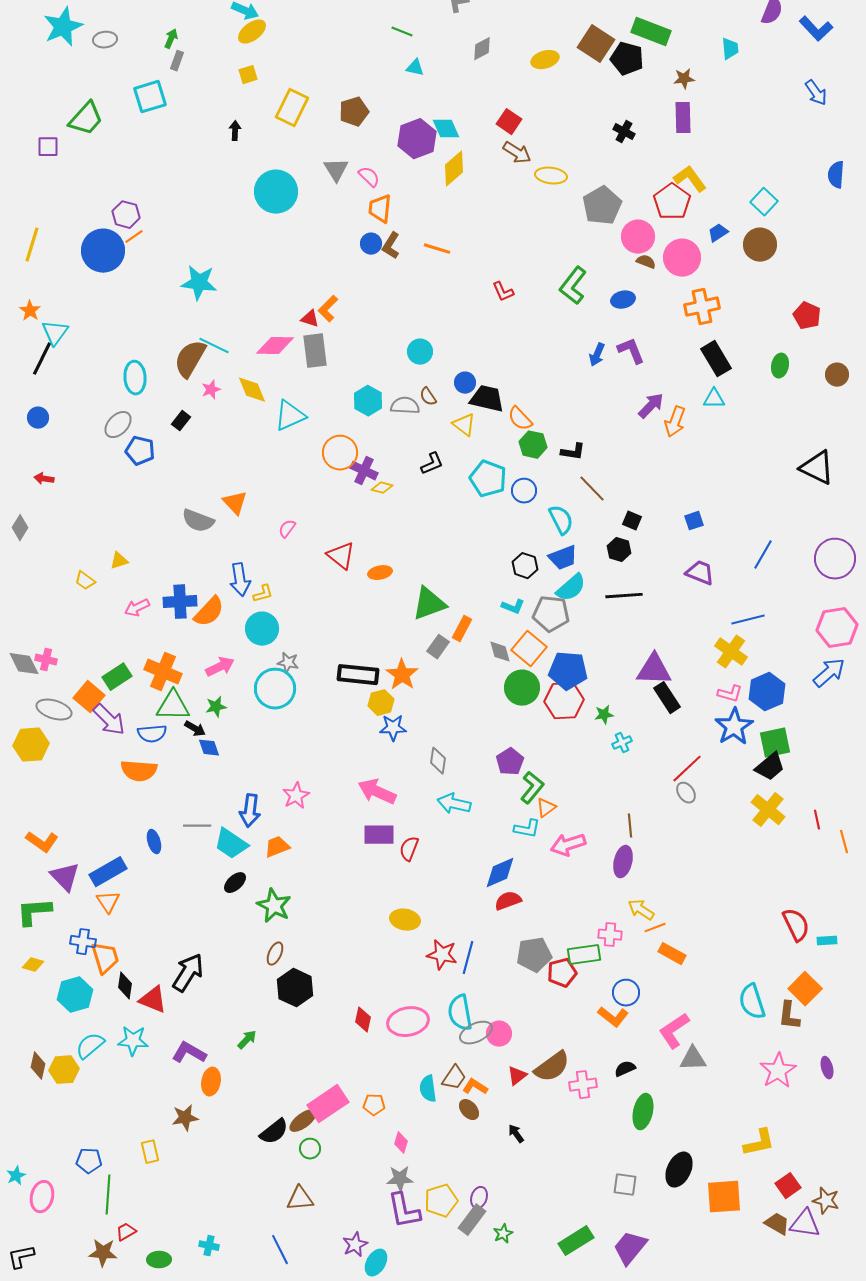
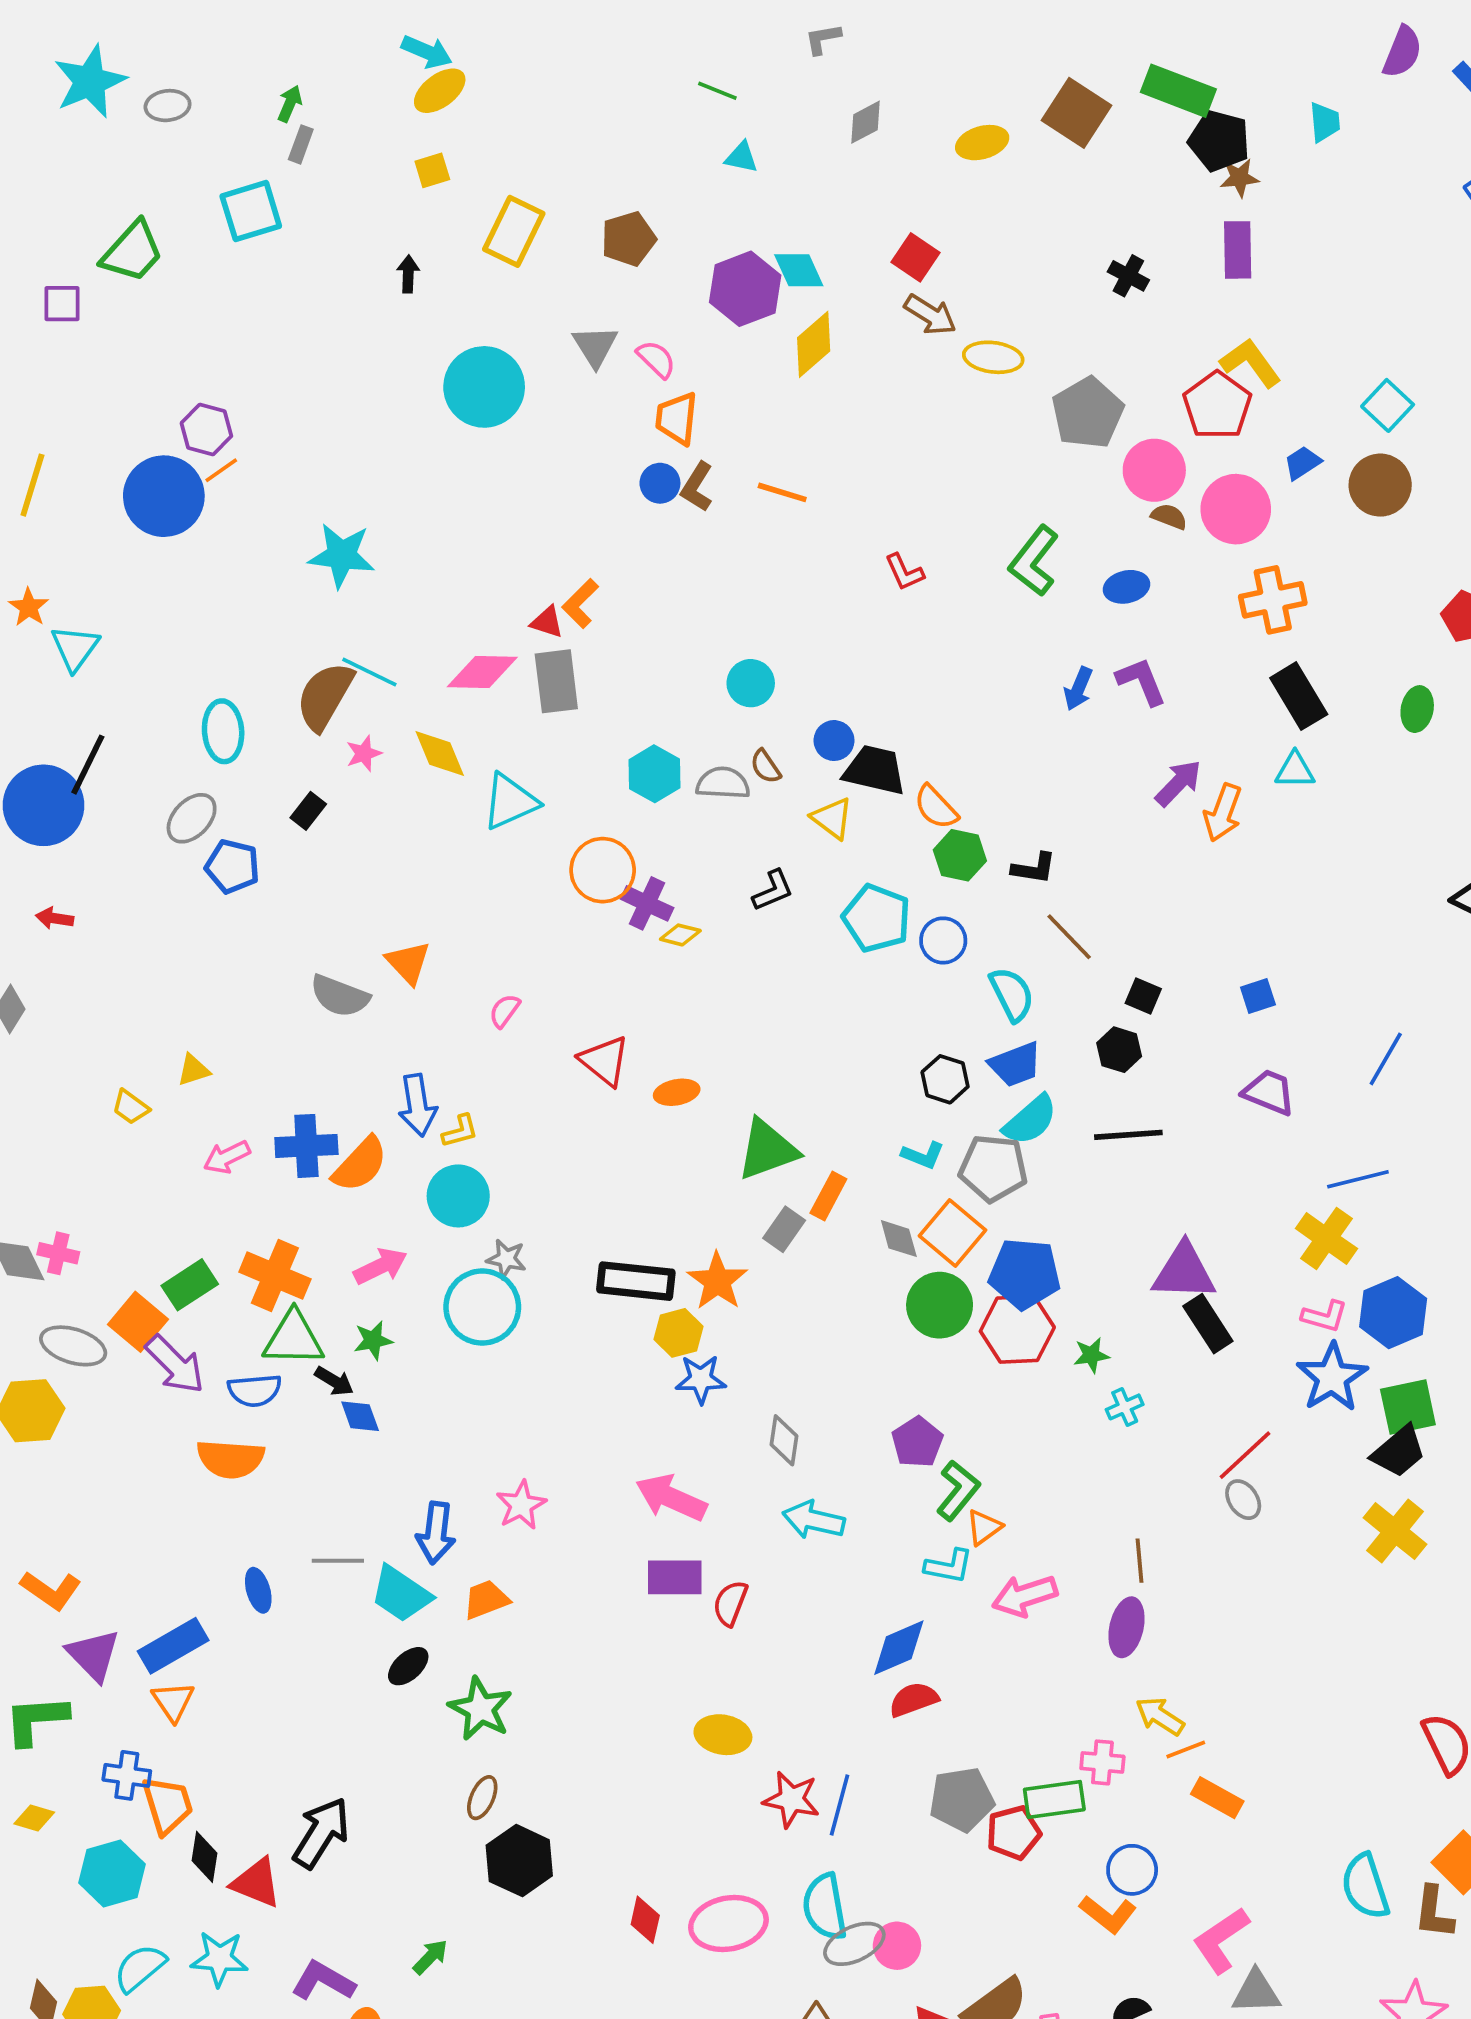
black pentagon: (627, 59) -> (1219, 141), moved
black line: (42, 359) -> (88, 765), moved
blue circle: (38, 418) -> (44, 805), size x2.0

